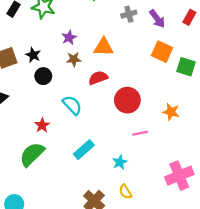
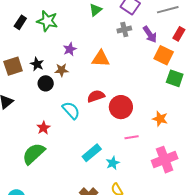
orange square: (162, 52) -> (164, 55), moved
brown star: (74, 59) -> (62, 70), moved
red semicircle: (98, 78) -> (96, 96), moved
cyan rectangle: (84, 150) -> (92, 153), moved
pink cross: (179, 176) -> (165, 160), moved

